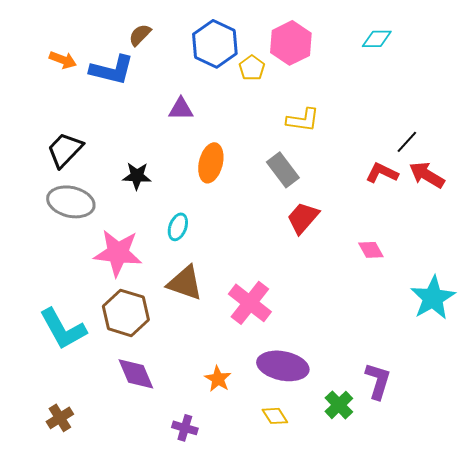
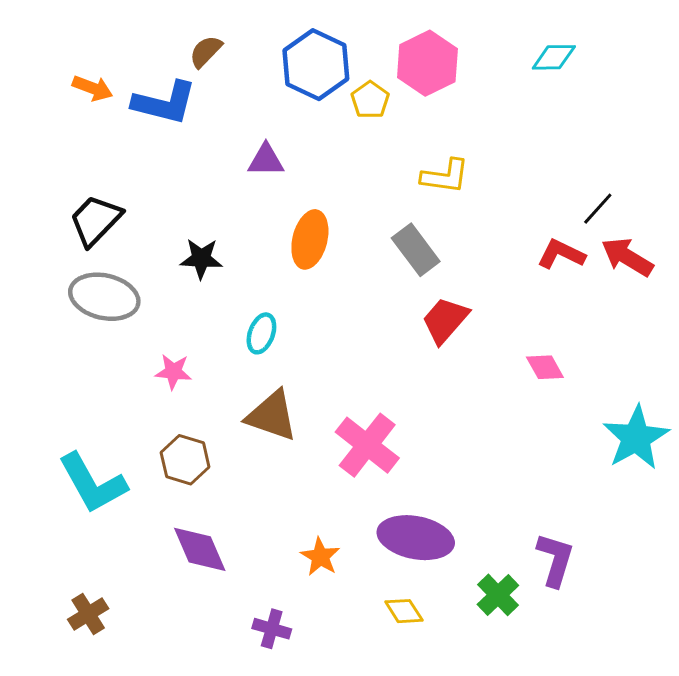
pink star: (118, 253) -> (173, 372), size x0.5
brown hexagon: (126, 313) -> (185, 460), size x0.7

